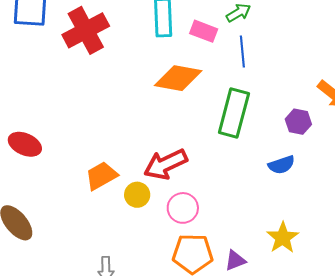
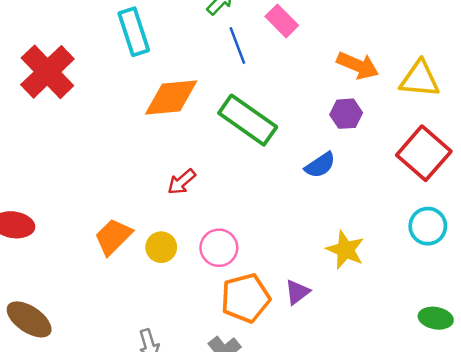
pink rectangle: (204, 31) -> (282, 21), moved, turned 40
green rectangle: (234, 113) -> (248, 120), turned -54
purple hexagon: (298, 122) -> (346, 114), moved
red arrow: (165, 164) -> (182, 182), moved, size x0.6

